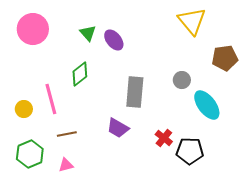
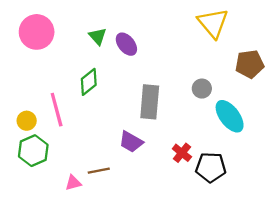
brown line: (67, 134) -> (99, 171), moved
green hexagon: (30, 154) -> (33, 151), moved

